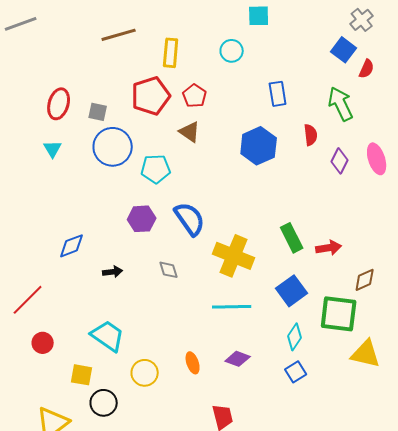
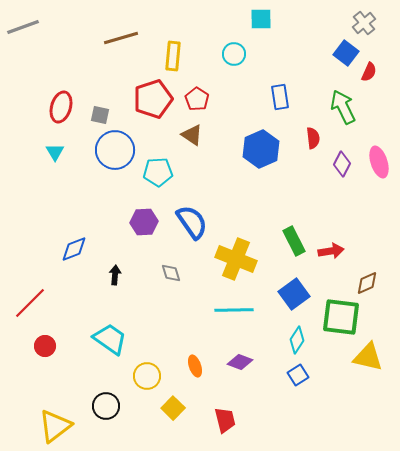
black arrow: (113, 272) -> (115, 275), turned -78
yellow square: (82, 375) -> (173, 408), moved, turned 35

